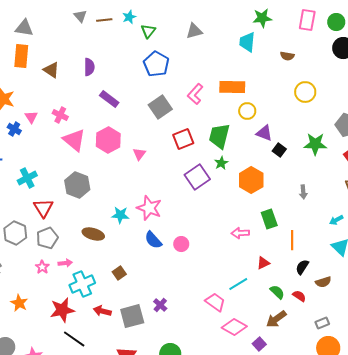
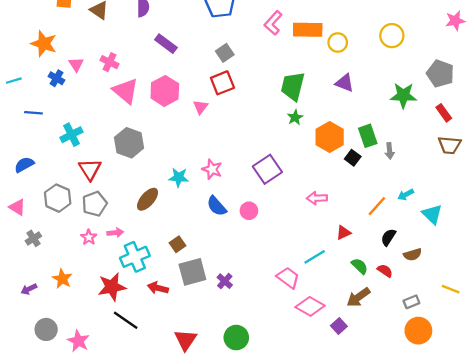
pink L-shape: (195, 94) -> (273, 23), moved
gray square: (160, 107) -> (225, 53), size x0.7
yellow circle: (247, 111) -> (338, 42), moved
red square: (183, 139) -> (222, 83), moved
black square: (279, 150) -> (353, 158), moved
purple square: (197, 177) -> (267, 169), moved
pink star: (149, 208) -> (212, 169), size x0.7
green rectangle: (269, 219) -> (368, 136), moved
cyan arrow: (336, 220) -> (406, 195), moved
brown ellipse: (93, 234) -> (148, 199), turned -65
orange line: (292, 240) -> (377, 206), turned 42
gray square: (132, 316) -> (192, 272), moved

